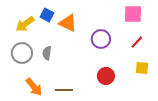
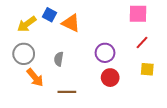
purple circle: (101, 39) -> (105, 53), moved
gray semicircle: (47, 53) -> (59, 59), moved
orange arrow: (34, 87) -> (35, 78), moved

